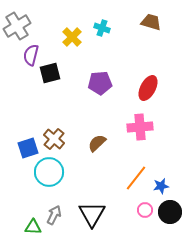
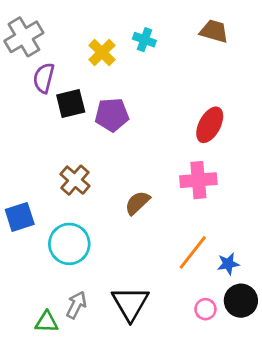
purple pentagon: (100, 83) -> (112, 115), moved
brown cross: (54, 139) -> (75, 180), moved
blue square: (28, 148) -> (20, 217), moved
pink circle: (145, 210) -> (205, 309), moved

